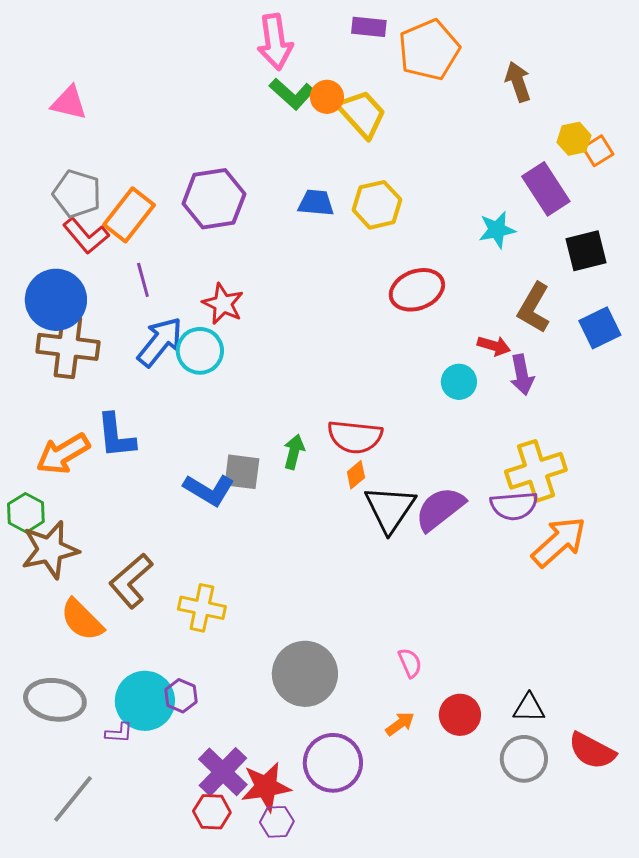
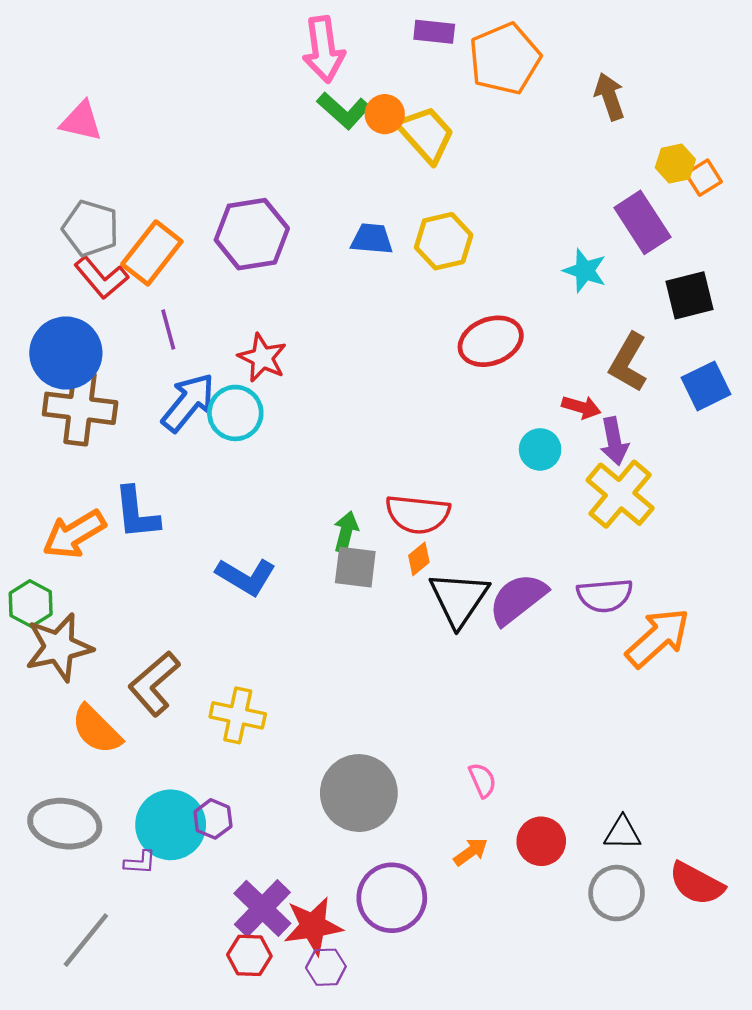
cyan star: (497, 230) -> (585, 271), turned 30
yellow cross: (536, 471) -> (620, 494), moved, turned -32
gray square: (242, 472) -> (355, 567), moved

